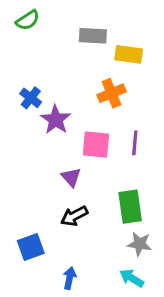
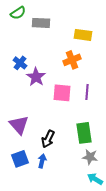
gray rectangle: (93, 36) -> (41, 23), moved
purple triangle: (71, 177) -> (19, 125), moved, size x1.5
black arrow: (74, 216) -> (48, 139), turned -36
blue arrow: (70, 278) -> (42, 161), moved
cyan arrow: (132, 278) -> (95, 179), moved

